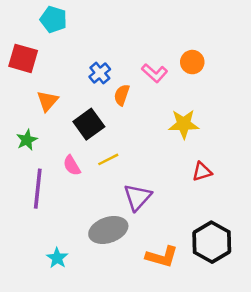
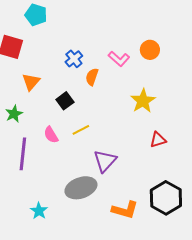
black square: (89, 124) -> (65, 101), size x0.7
yellow star: (184, 124) -> (143, 101), turned -30

